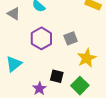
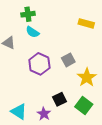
cyan triangle: (14, 64) -> (19, 111), moved, turned -42
black square: (57, 76) -> (59, 99), turned -32

